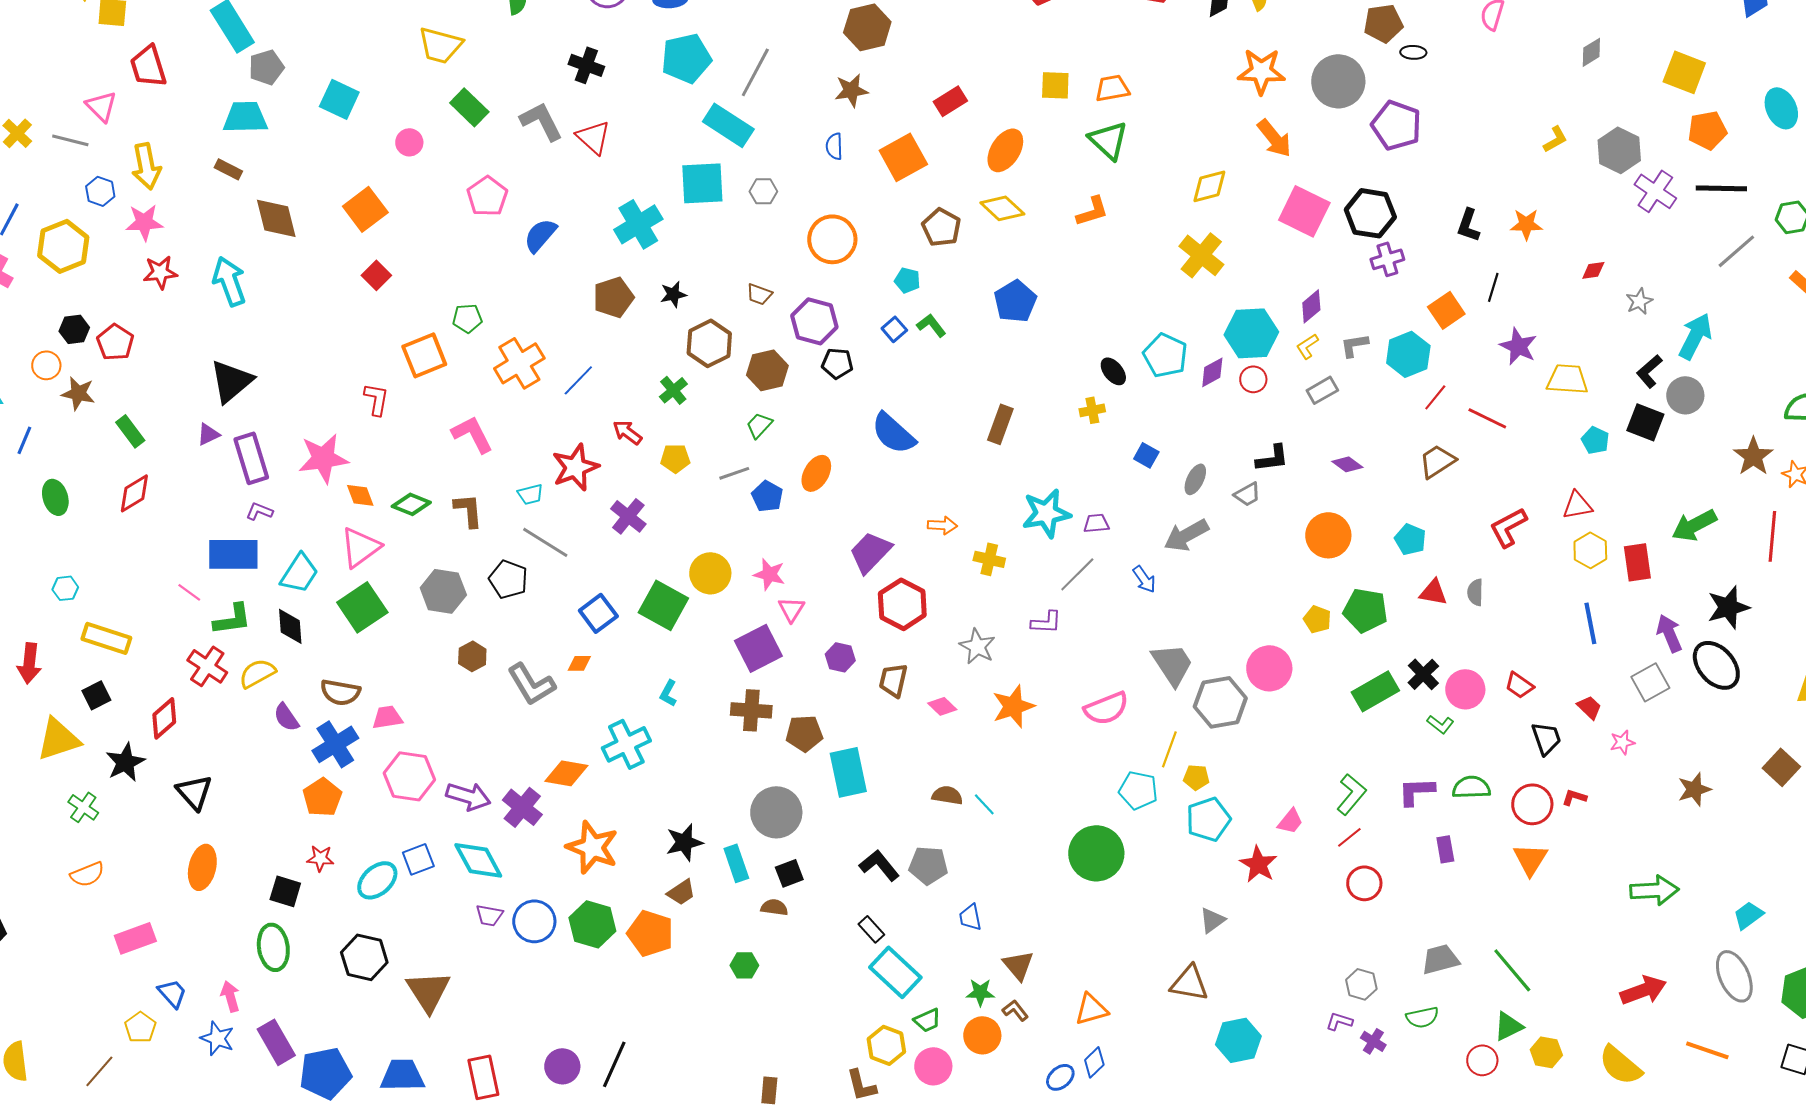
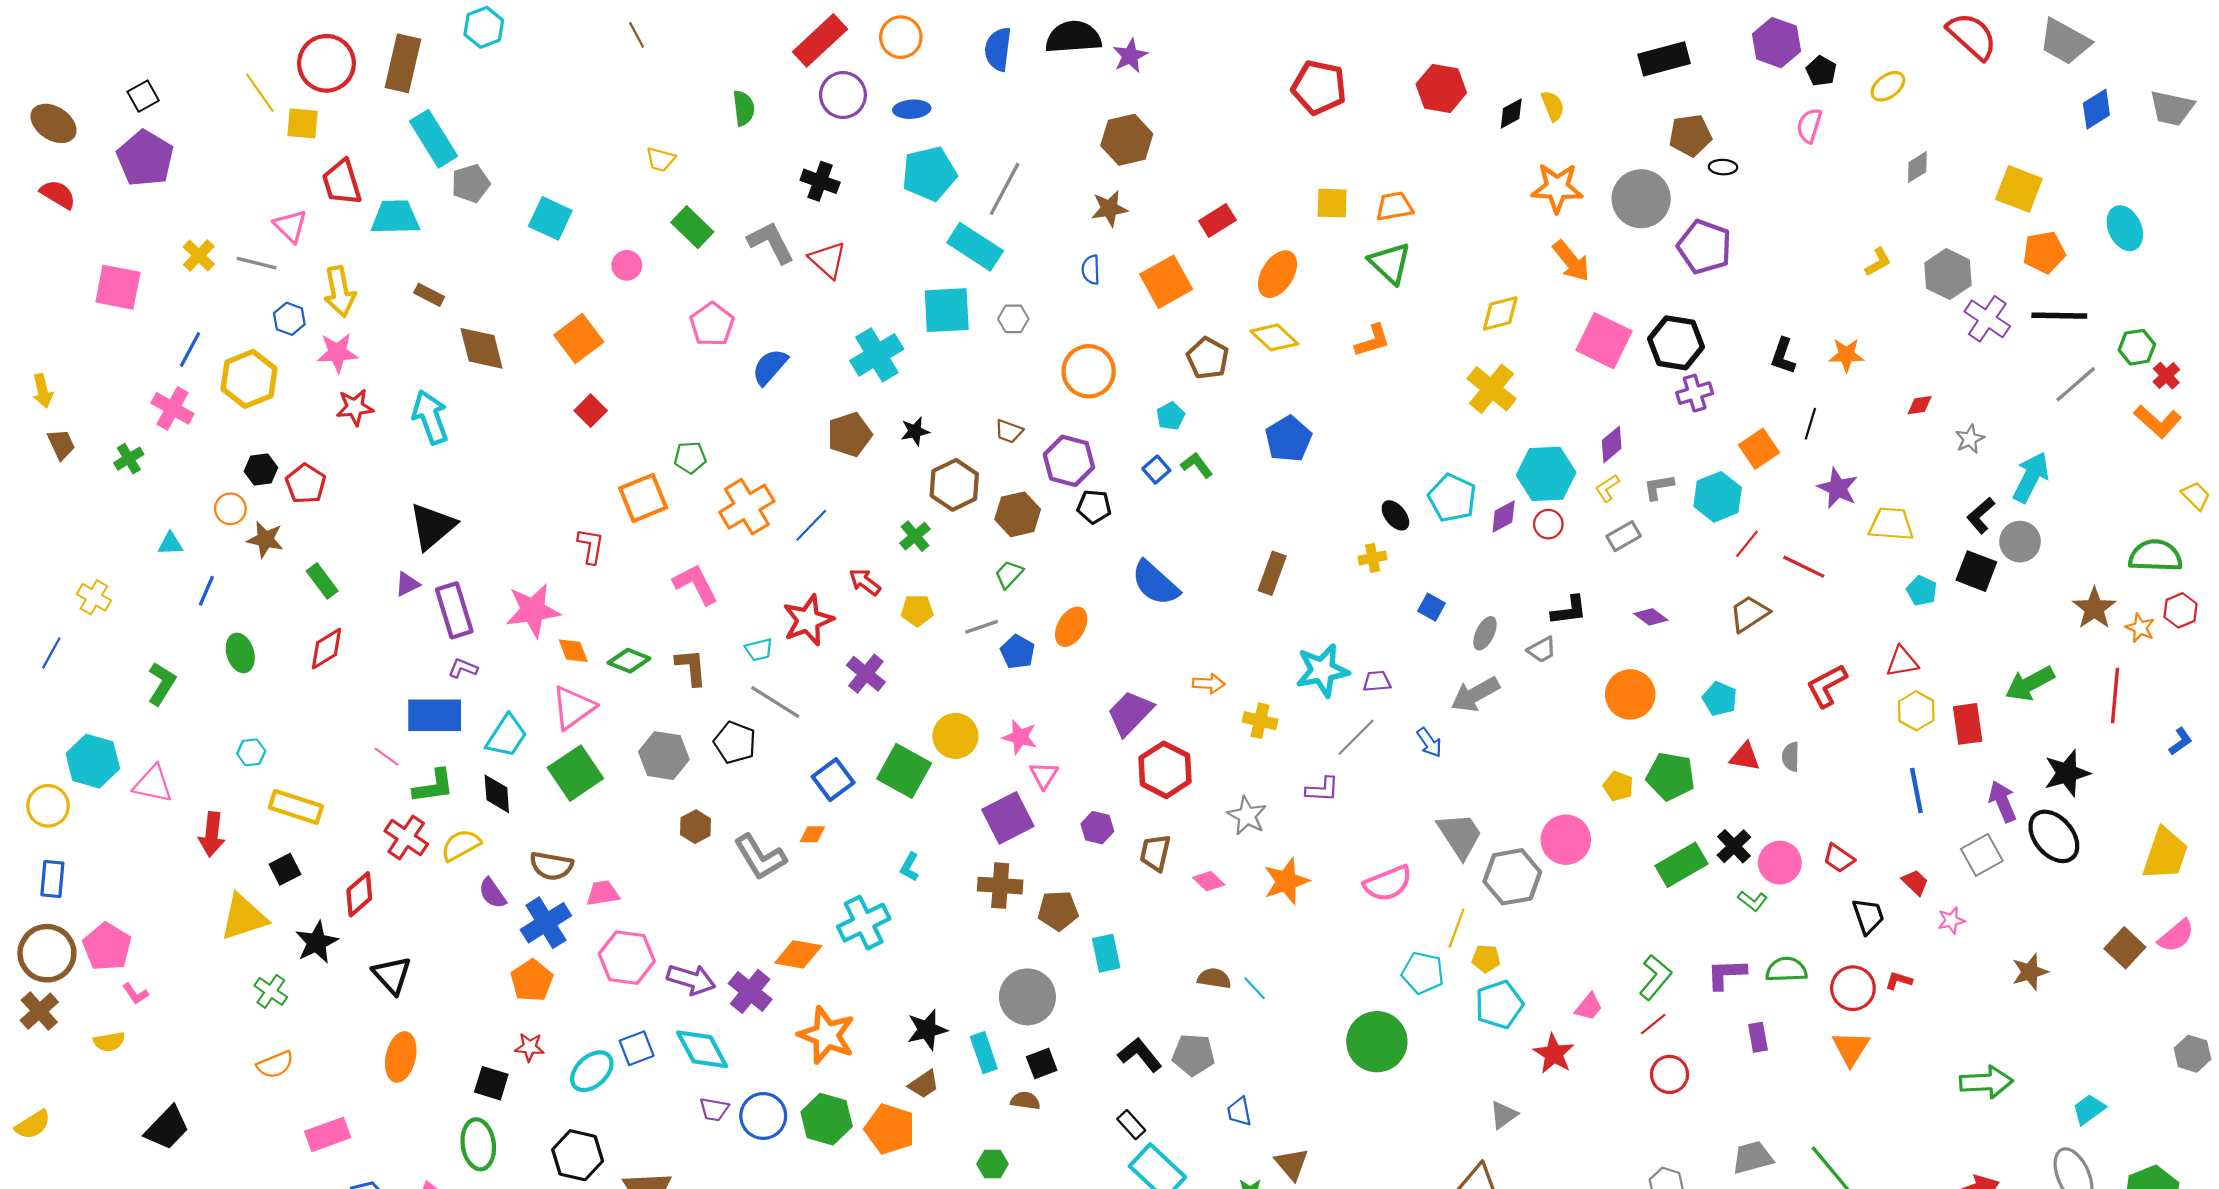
yellow trapezoid: (440, 45) -> (661, 159), size x0.6
cyan trapezoid: (245, 117) -> (395, 217), moved
cyan pentagon: (907, 280) -> (1171, 416), turned 30
cyan rectangle: (848, 772) -> (1106, 953), size x0.7

